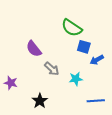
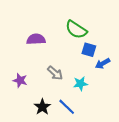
purple semicircle: (34, 49) -> (36, 39), moved, turned 126
purple star: (11, 83) -> (20, 80), moved
blue line: (96, 101) -> (67, 107), moved, turned 48

